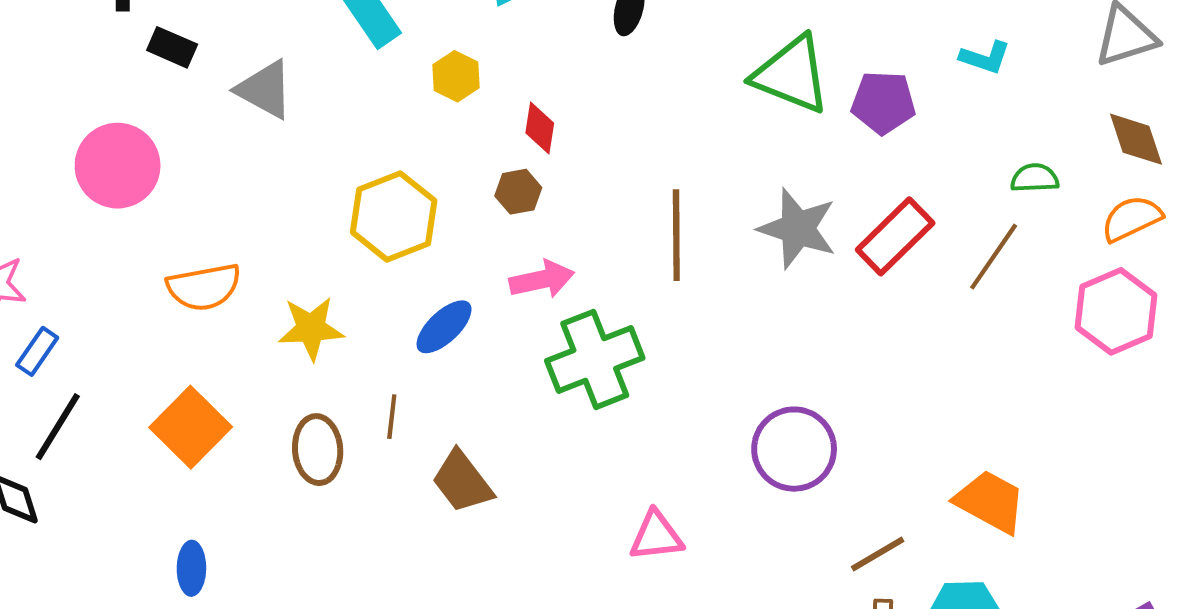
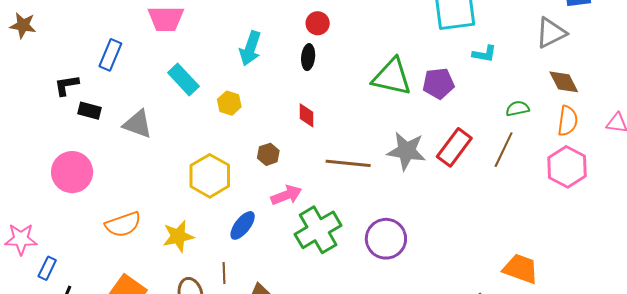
red diamond: (540, 128) -> (306, 115), moved
orange semicircle: (1132, 219) -> (568, 121), turned 132
brown line: (676, 235) -> (348, 163), turned -75
purple circle: (794, 449) -> (386, 239), moved

